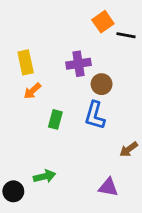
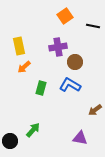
orange square: (103, 22) -> (65, 16), moved
blue L-shape: (95, 115) -> (70, 85), turned 105
green arrow: (45, 176) -> (33, 130), turned -35

